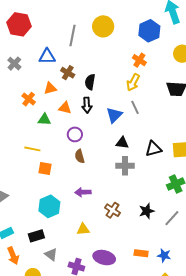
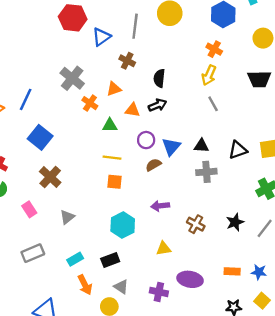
blue triangle: (47, 56) -> (101, 37), moved, turned -30
gray cross: (14, 64) -> (72, 78), moved, size x1.5
brown cross: (68, 73) -> (127, 61), moved
black arrow: (87, 105) -> (157, 105), turned -105
blue triangle: (114, 115) -> (171, 147), moved
yellow line: (32, 149) -> (112, 158), moved
brown semicircle: (80, 156) -> (153, 165), turned 80
gray triangle: (51, 254) -> (121, 287), moved

